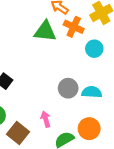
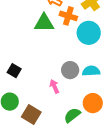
cyan circle: (94, 49) -> (89, 33), size x1.5
pink arrow: (46, 119) -> (54, 86), moved

